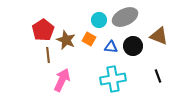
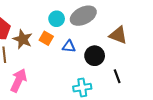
black circle: (133, 46) -> (95, 56), moved
cyan cross: (113, 79) -> (82, 88), moved, size x0.7

